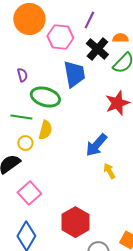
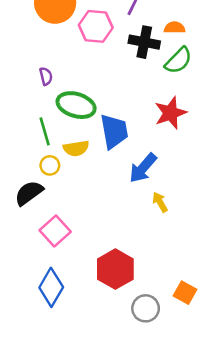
black cross: (97, 49) -> (144, 42), turned -30
blue trapezoid: (74, 74) -> (114, 131), moved
green line: (21, 117) -> (45, 131), turned 65
yellow semicircle: (45, 130) -> (76, 148), turned 66

